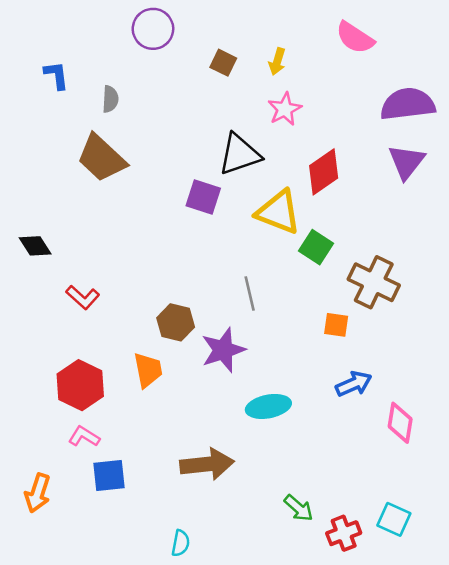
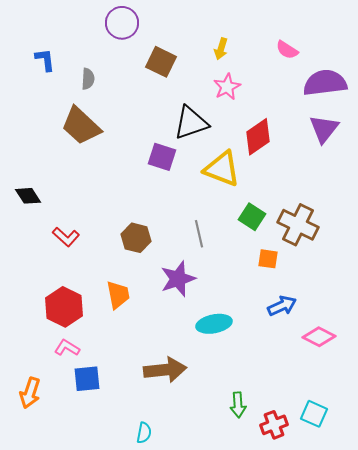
pink semicircle: (355, 38) -> (287, 50), moved, size x0.7
brown square: (223, 63) -> (161, 62), moved, size x1.4
green square: (316, 247) -> (252, 217), moved
brown hexagon: (176, 322) -> (136, 238), moved
pink diamond: (400, 423) -> (319, 337), turned -72
green arrow: (299, 508) -> (238, 405), turned 45

